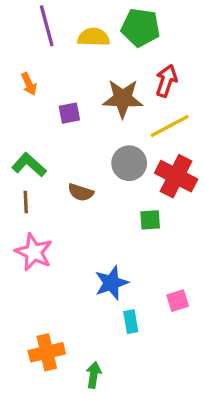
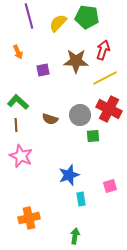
yellow semicircle: (94, 37) -> (58, 23), turned -48
gray circle: (129, 163) -> (80, 115), moved
green arrow: (94, 375) -> (75, 236), moved

